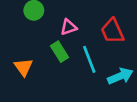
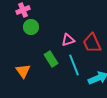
pink triangle: (69, 27) -> (68, 40), moved

